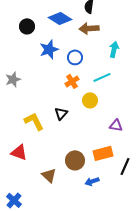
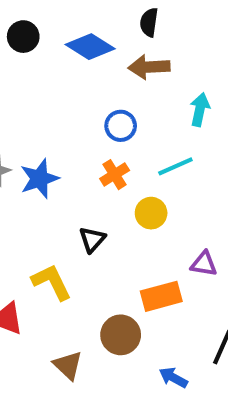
black circle: (27, 26) -> (23, 37), moved
blue star: (49, 49) -> (39, 179), moved
yellow L-shape: (34, 121) -> (52, 282), moved
orange rectangle: (103, 153) -> (161, 296), moved
blue arrow: (92, 181) -> (173, 377), moved, turned 48

